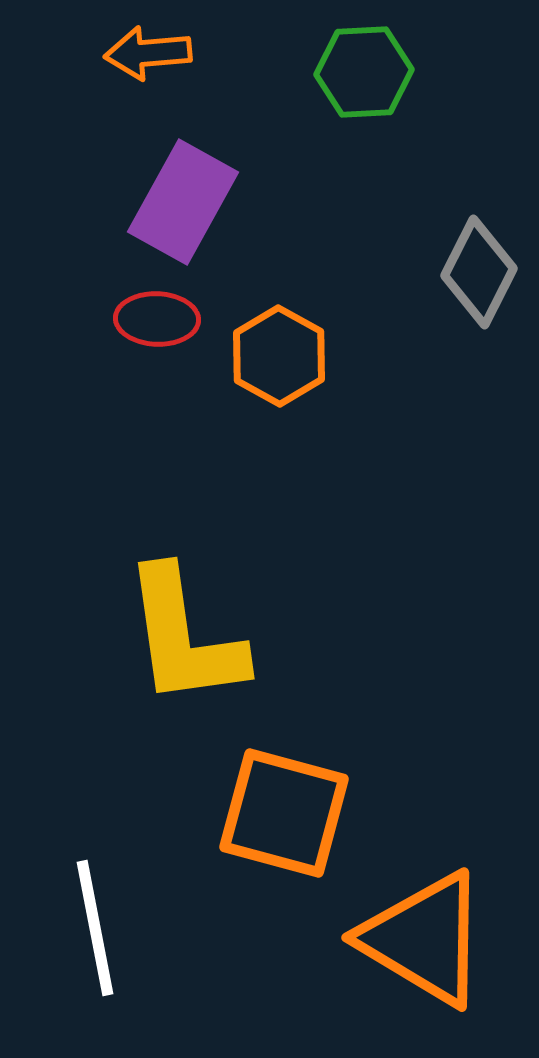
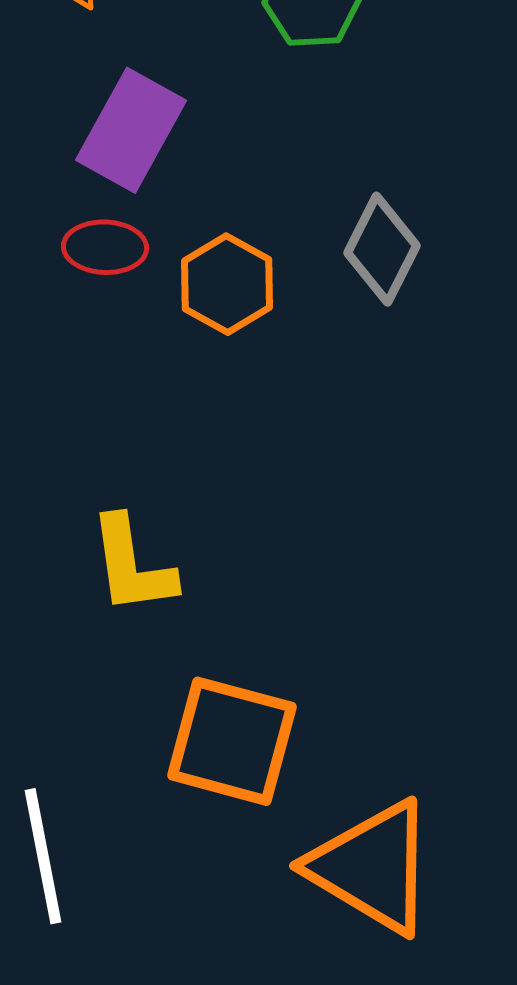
gray diamond: (479, 272) -> (382, 249), moved
yellow L-shape: (184, 637) -> (132, 565), size x0.7

